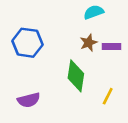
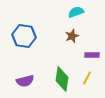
purple rectangle: (112, 47) -> (92, 55), moved
green diamond: (76, 76) -> (62, 79), moved

